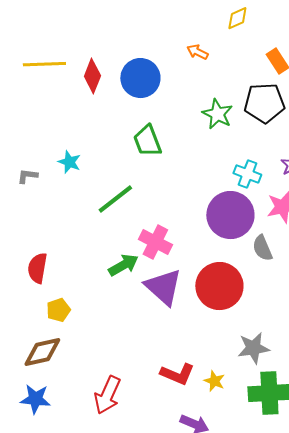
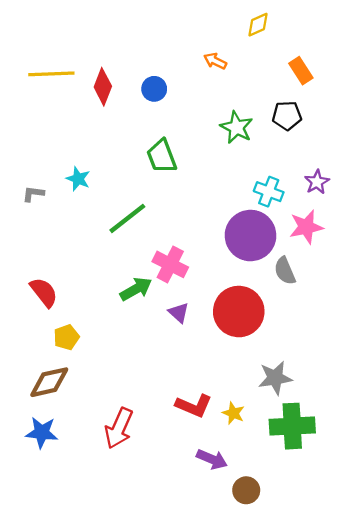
blue circle: (140, 78) -> (154, 89), size x0.6
black pentagon: (264, 103) -> (287, 116), size x0.7
red semicircle: (37, 268) -> (44, 292), turned 132
purple triangle: (163, 287) -> (179, 313), size x0.5

